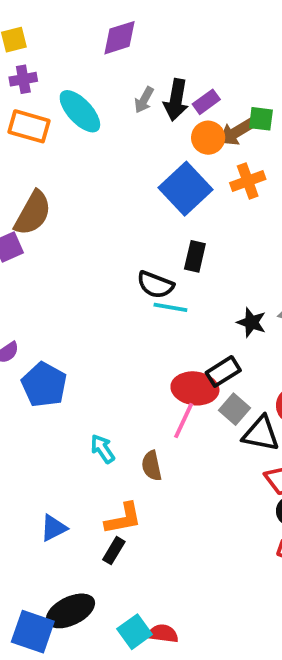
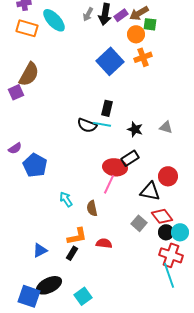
brown arrow: (236, 132) -> (139, 13), moved
orange circle: (208, 138) -> (136, 34), moved
black rectangle: (195, 256) -> (107, 108), moved
black semicircle: (155, 285) -> (87, 125), moved
black star: (251, 322) -> (135, 129), moved
gray square: (235, 409) -> (139, 223), moved
blue triangle: (54, 528) -> (40, 250), moved
red semicircle: (163, 634) -> (104, 243), moved

